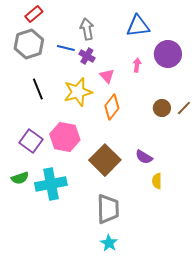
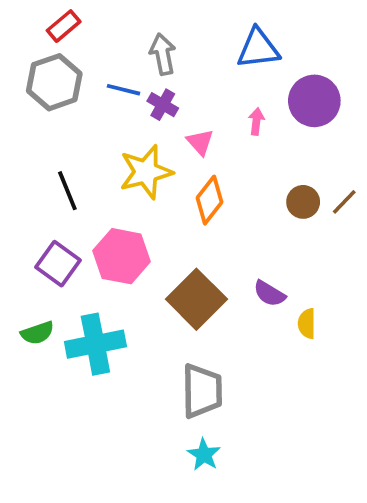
black line: (38, 89) -> (67, 191), moved
yellow semicircle: (157, 181) -> (307, 324), moved

